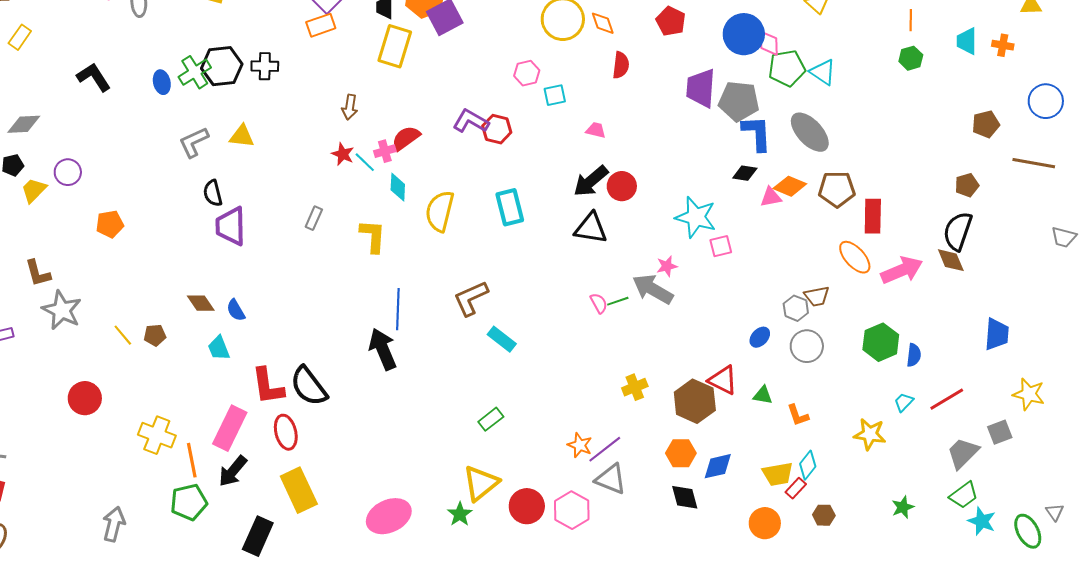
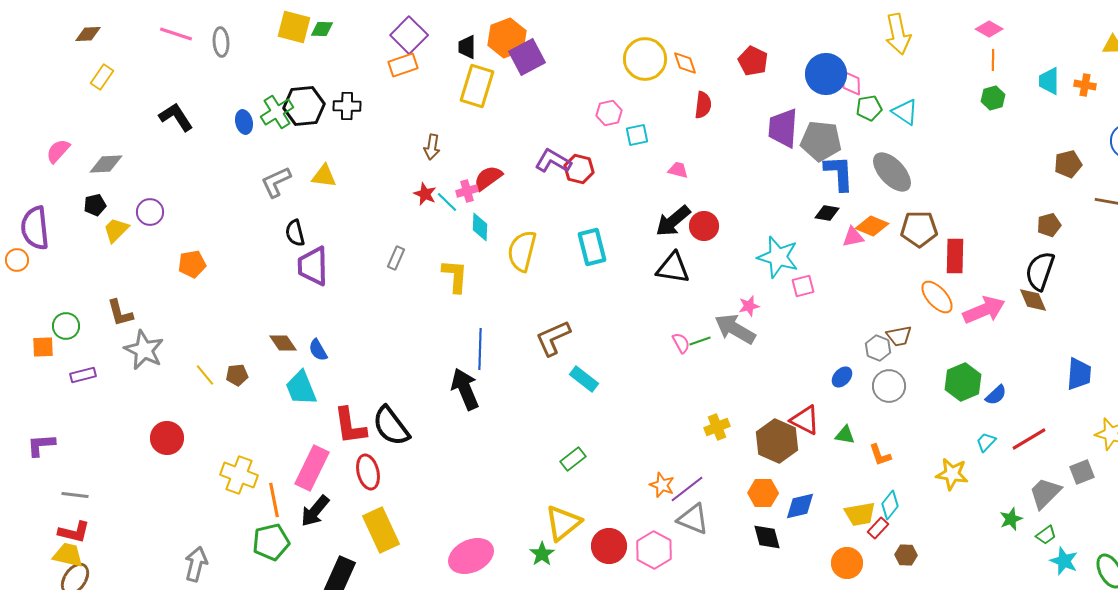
green pentagon: (787, 68) -> (869, 108), size x0.7
cyan trapezoid: (219, 348) -> (301, 388), size x1.4
blue semicircle: (914, 355) -> (996, 395), turned 40
green trapezoid: (964, 495) -> (1046, 535), size x0.7
green star: (903, 507) -> (1011, 519), moved

